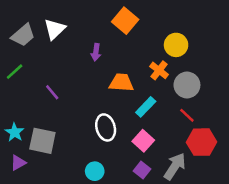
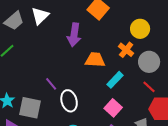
purple arrow: (96, 52) -> (74, 35), size x1.6
purple line: (52, 92) -> (51, 84), moved
white ellipse: (106, 127) -> (69, 101), moved

